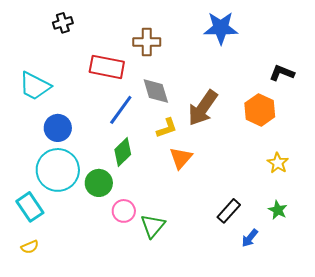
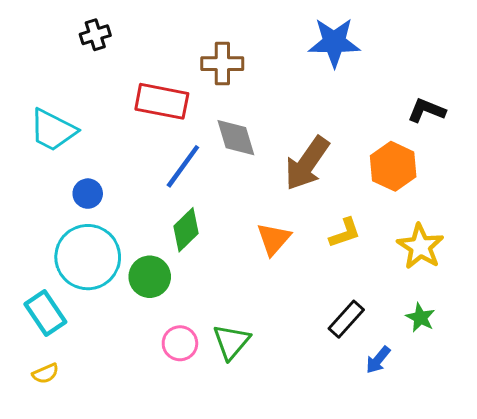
blue circle: (58, 128) -> (88, 194), size x0.7
yellow L-shape: (167, 128) -> (345, 233), moved
yellow star: (278, 163) -> (420, 246), size x1.4
pink circle: (124, 211) -> (180, 343), moved

